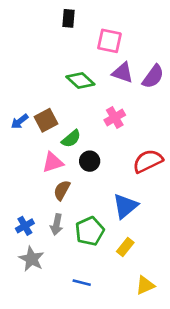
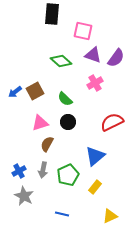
black rectangle: (68, 18) -> (52, 14), size x1.5
pink cross: (115, 117) -> (95, 83), moved
green semicircle: (71, 139) -> (65, 99), moved, turned 84

